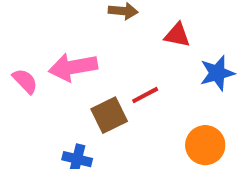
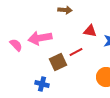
red triangle: (177, 35) -> (90, 31), moved

